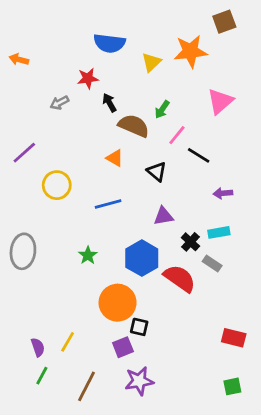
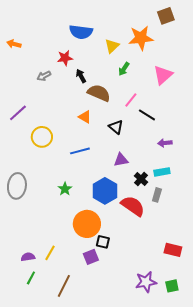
green arrow: (162, 109) -> (124, 69), moved
gray rectangle: (212, 263) -> (157, 195), turned 72
purple semicircle: (38, 347) -> (28, 257), turned -80
purple star: (139, 381) -> (146, 282), moved

